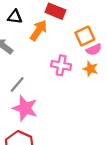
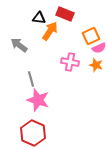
black triangle: (15, 17) -> (39, 18), moved
gray line: (17, 85) -> (31, 79), turned -56

